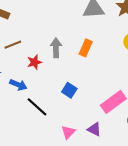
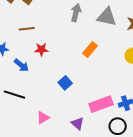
gray arrow: (56, 48) -> (76, 13), moved
black line: (37, 107) -> (14, 95), moved, turned -40
pink triangle: (68, 132) -> (43, 118), moved

